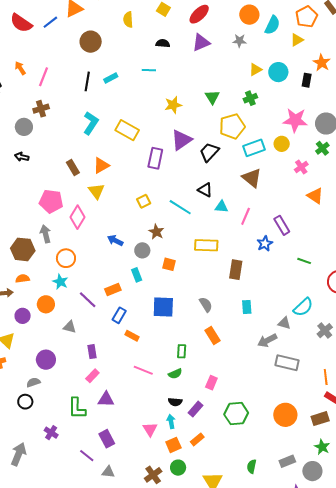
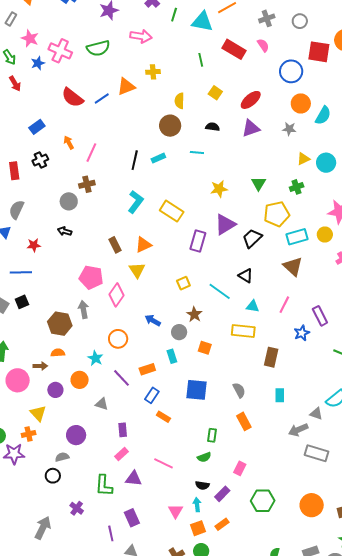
brown circle: (91, 42) -> (170, 126), moved
cyan triangle: (221, 207) -> (253, 306), moved
orange circle: (66, 258) -> (118, 339), moved
pink line: (143, 370) -> (164, 463), moved
purple line: (87, 456) -> (111, 533), turned 35

